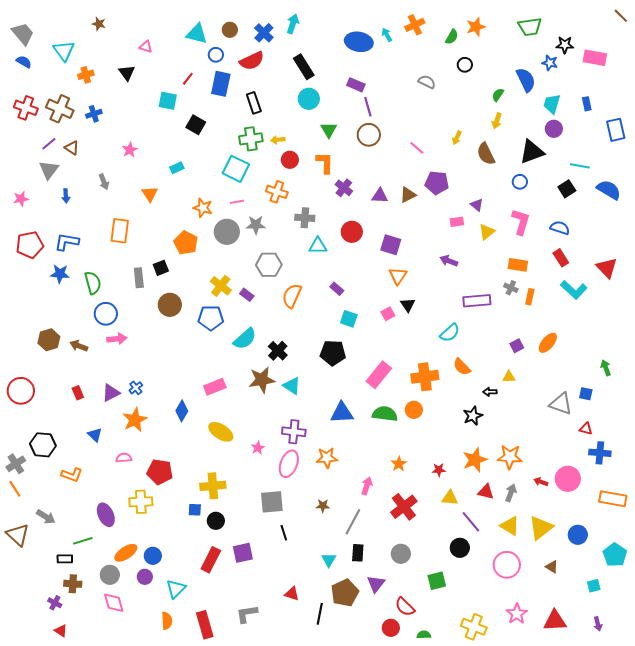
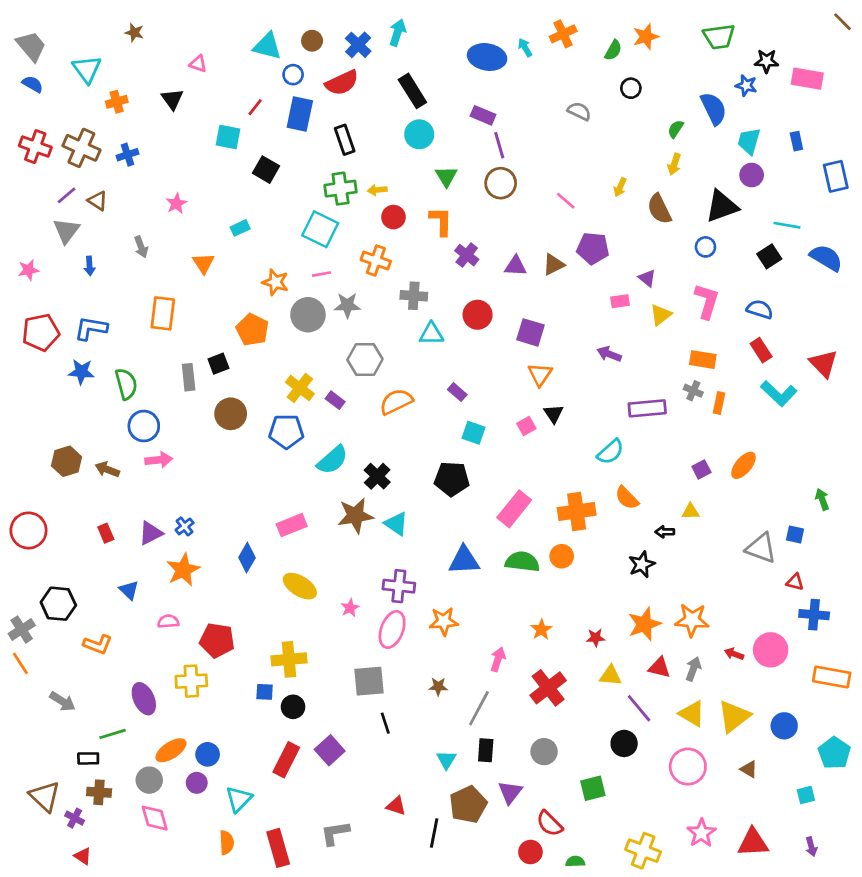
orange semicircle: (292, 296) -> (396, 402), turned 40
brown triangle: (18, 535) -> (45, 796), moved
purple square: (243, 553) -> (330, 750), turned -30

